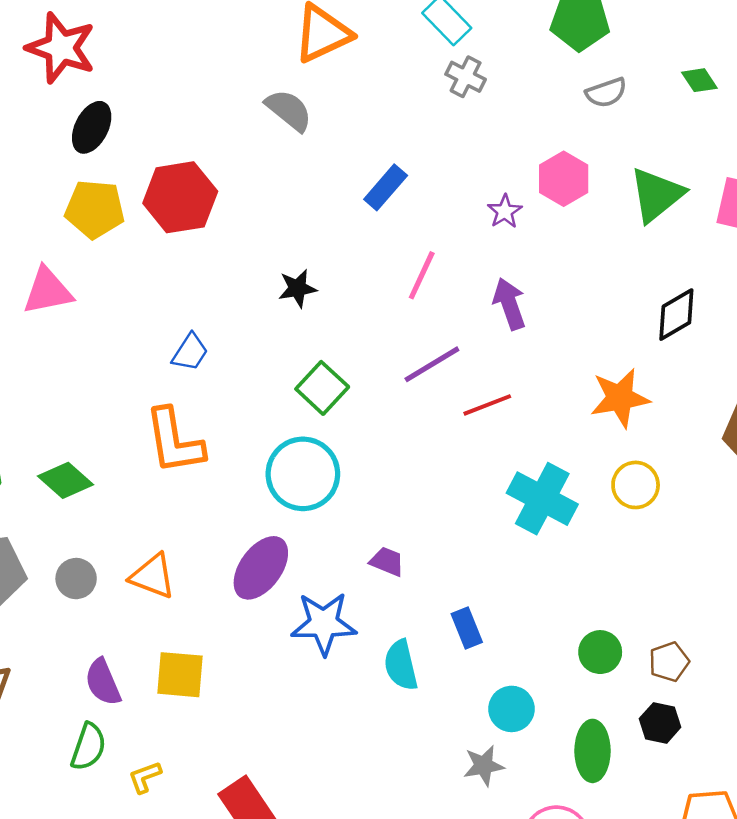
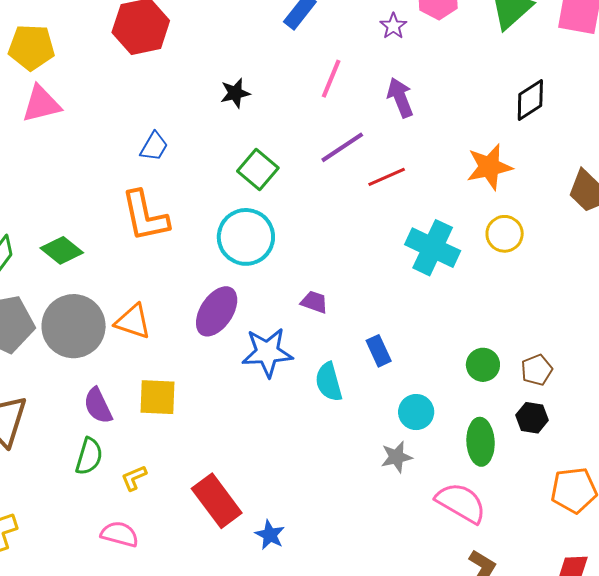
yellow pentagon: (95, 209) -> (31, 47), moved
gray circle: (76, 579) -> (74, 326), size x2.0

